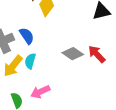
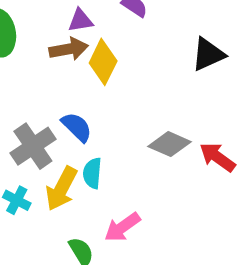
red arrow: (97, 54) -> (217, 157), moved

